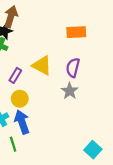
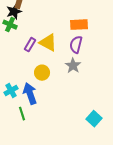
orange rectangle: (76, 32) -> (79, 25), moved
purple rectangle: (15, 75) -> (30, 45), moved
yellow circle: (20, 99) -> (42, 73), moved

